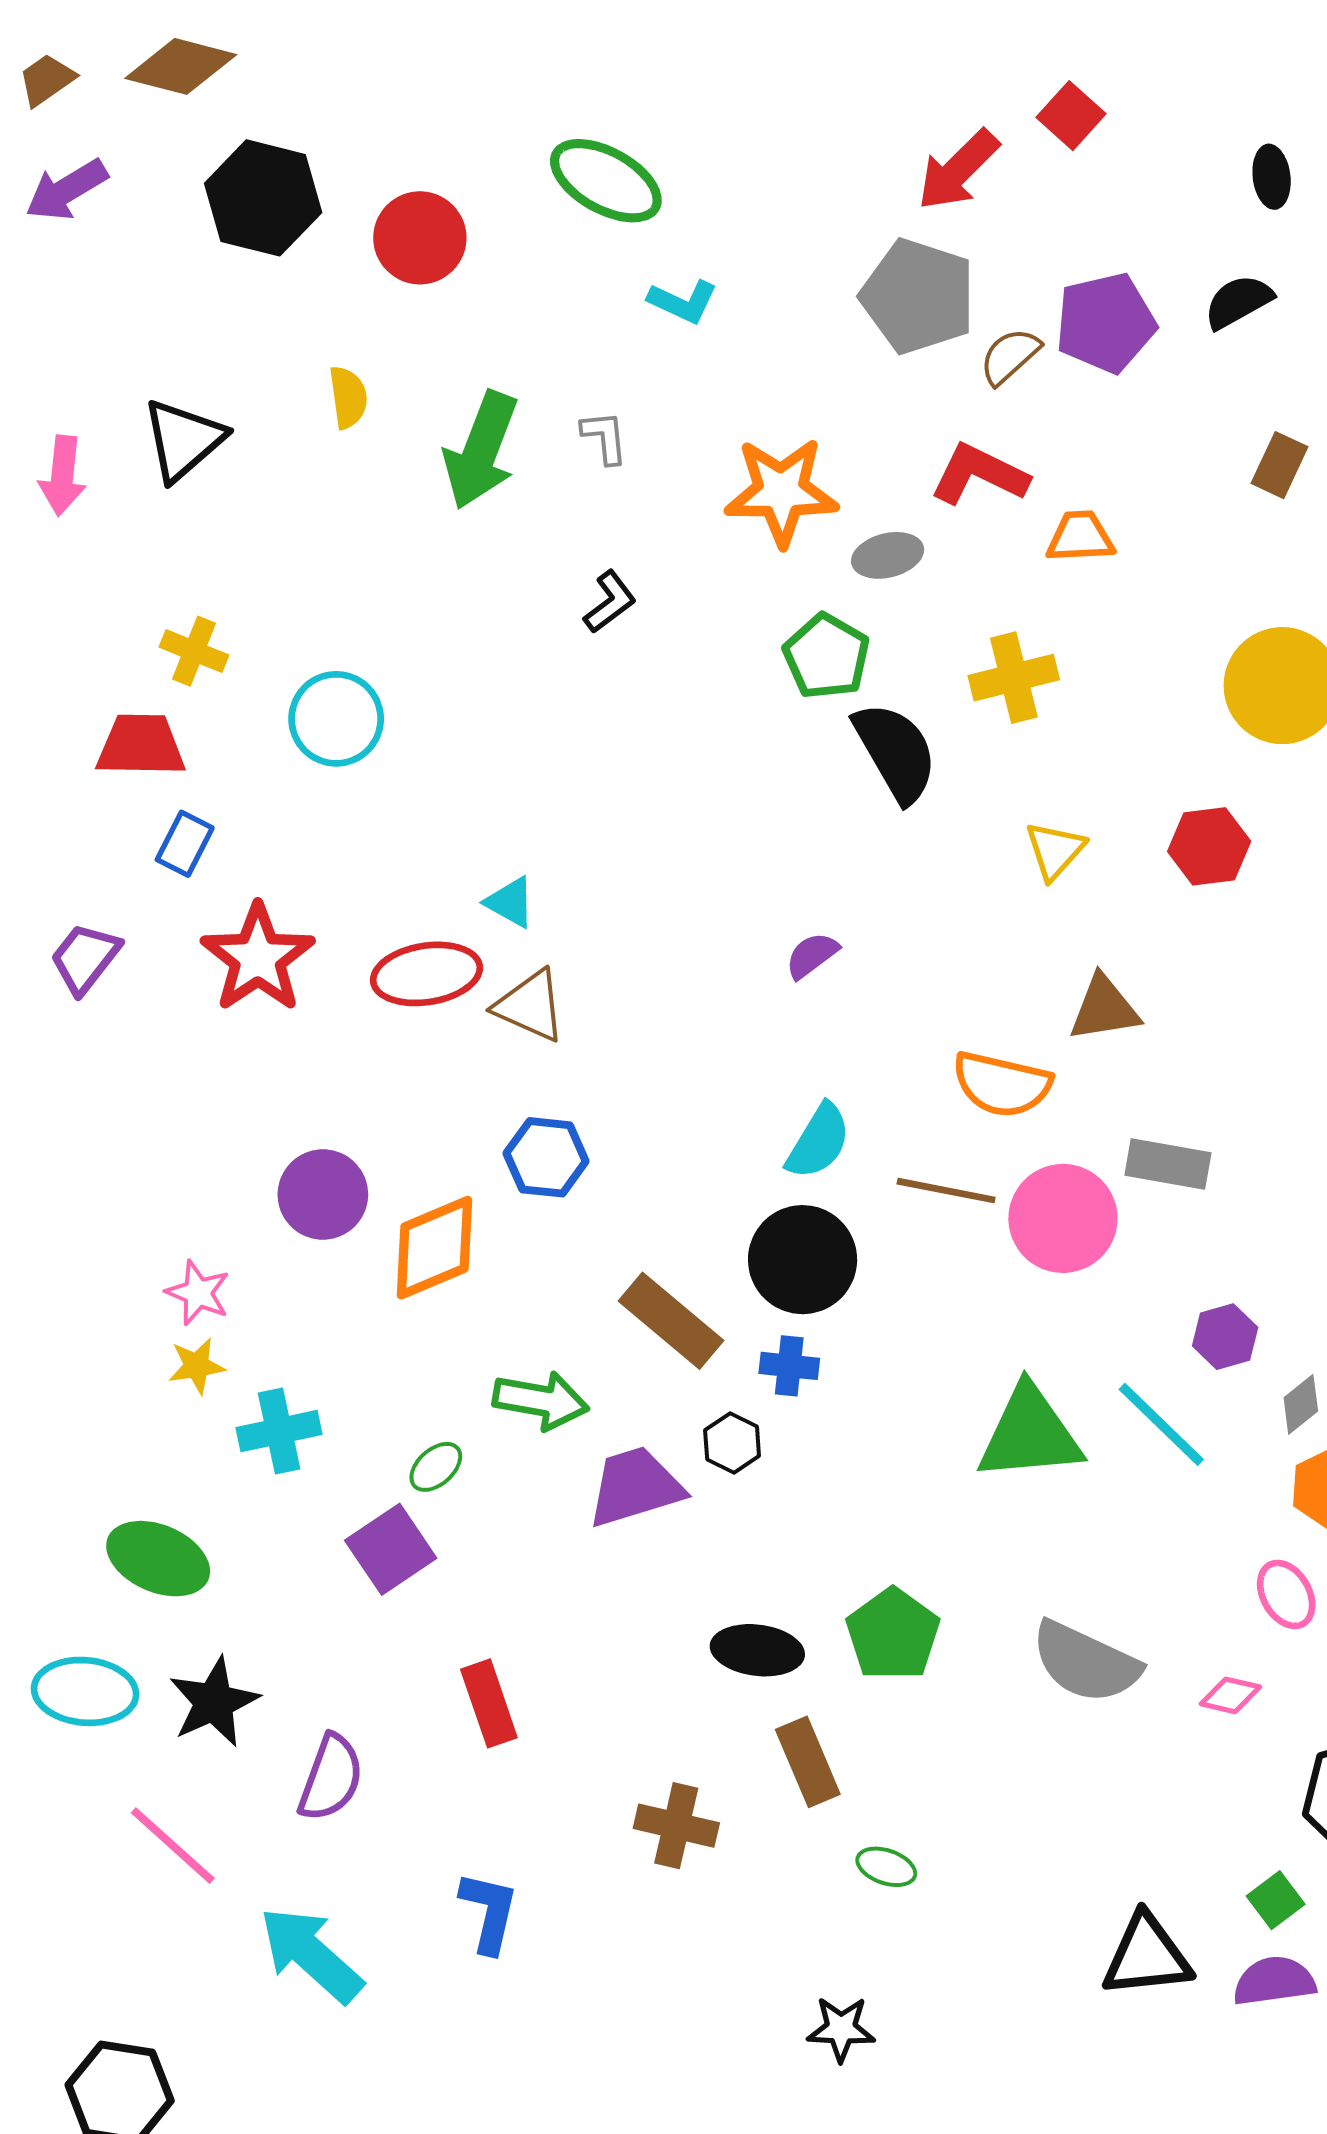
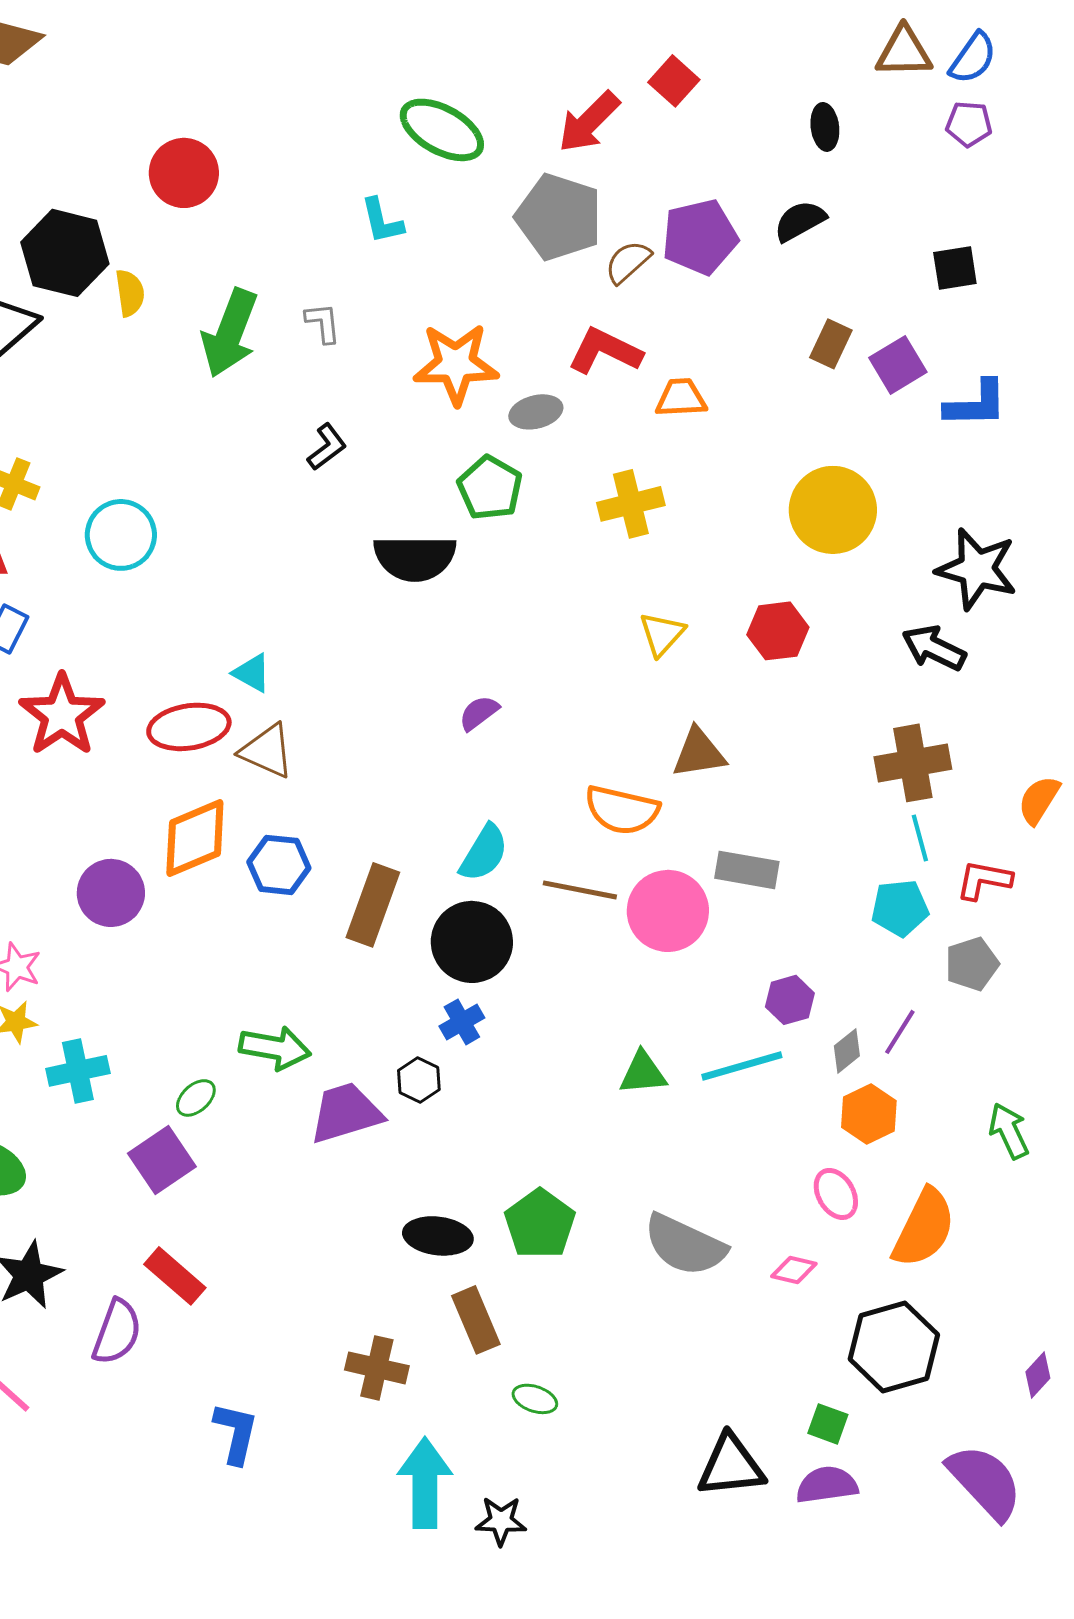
green ellipse: (606, 181) -> (442, 130), moved
black hexagon: (263, 198) -> (65, 253), moved
cyan L-shape: (683, 302) -> (382, 221), turned 52
black semicircle: (896, 752) -> (415, 558), moved, turned 120
orange diamond: (434, 1248) -> (195, 838), moved
brown rectangle: (671, 1321) -> (373, 905), moved, turned 70
blue cross: (789, 1366) -> (462, 1022), turned -36
cyan line: (1161, 1424) -> (742, 1066), turned -60
green triangle: (1030, 1434) -> (643, 1073), size x0.6
red rectangle: (489, 1703) -> (175, 1276), moved, turned -30
green square: (1276, 1900) -> (828, 1424), turned -33
cyan arrow: (311, 1955) -> (425, 1483), moved, turned 48

